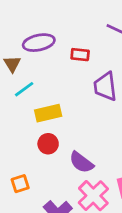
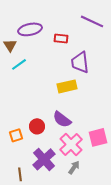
yellow rectangle: (48, 113) -> (67, 86), moved
red circle: (48, 144) -> (37, 126), moved

